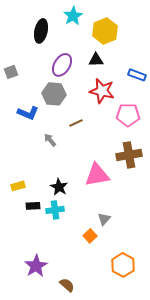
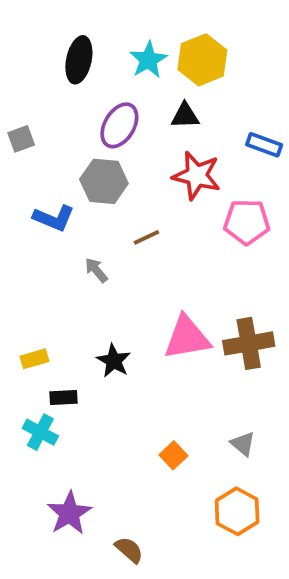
cyan star: (73, 16) -> (148, 60), moved
brown cross: (129, 155) -> (249, 343), moved
cyan cross: (55, 210) -> (40, 432), moved, turned 36
gray triangle: (104, 219) -> (243, 444), moved, turned -32

